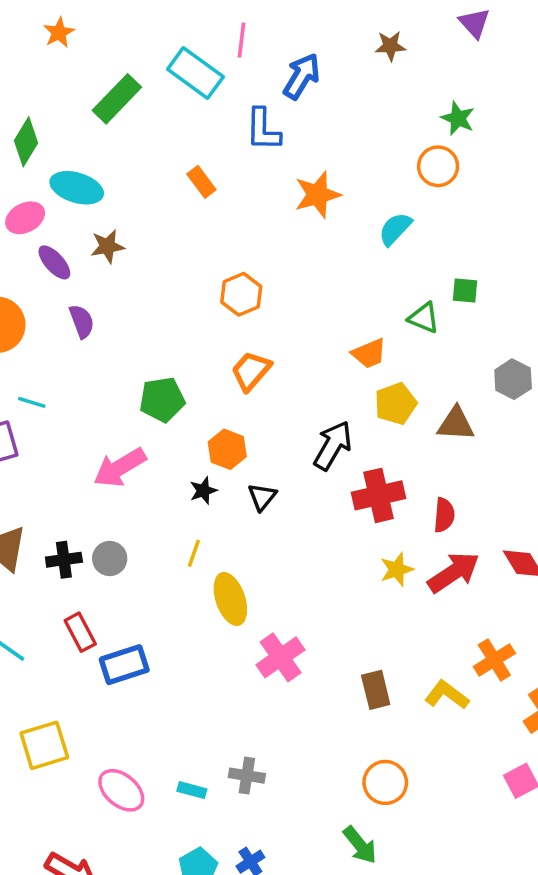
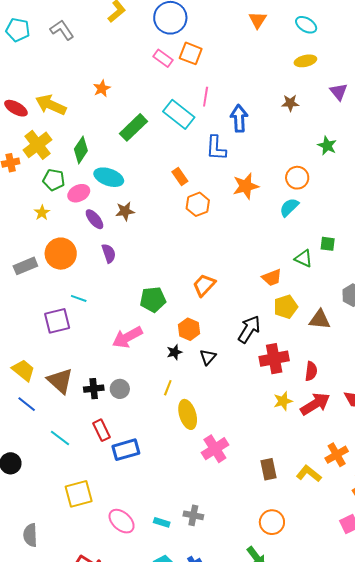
blue arrow: (302, 76) -> (239, 118), turned -36
orange circle: (438, 166) -> (297, 178), moved
orange hexagon: (241, 294) -> (198, 204), moved

